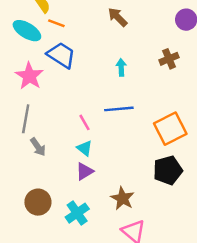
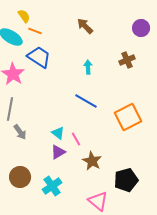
blue line: (119, 109) -> (86, 101), turned 35
pink line: (85, 122) -> (76, 139), moved
black pentagon: (168, 170) -> (126, 180), moved
brown star: (122, 198) -> (92, 161), moved

